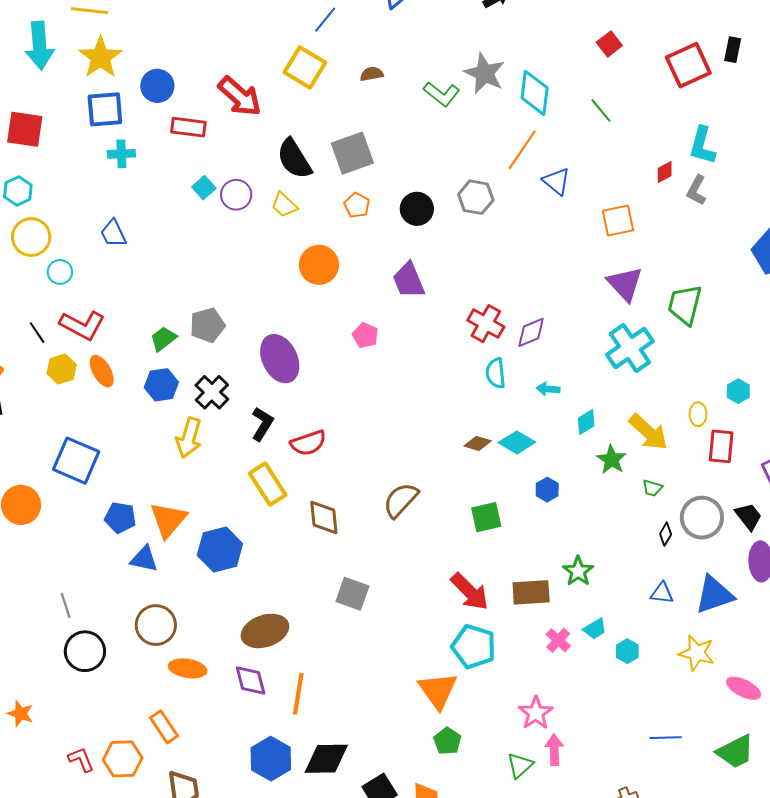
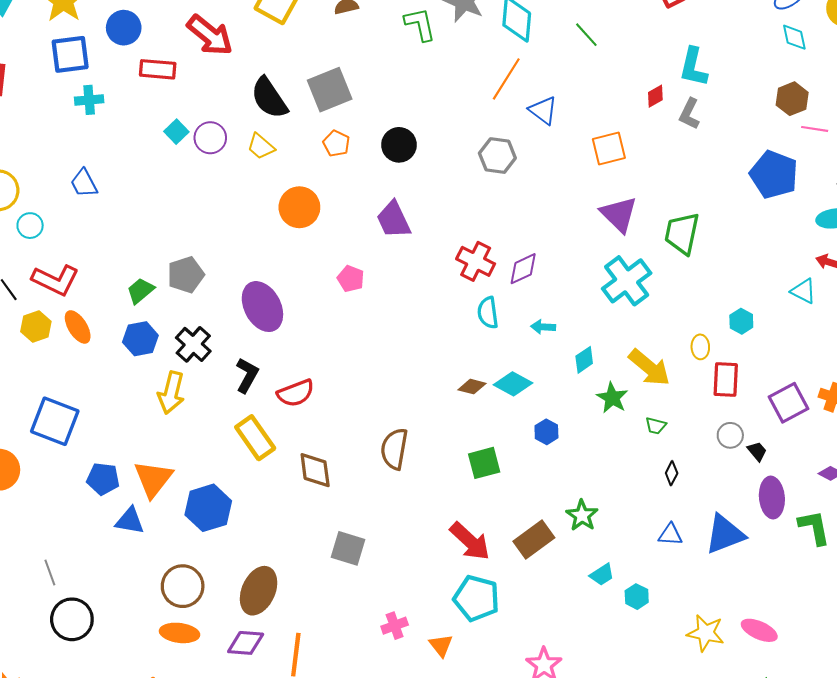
green L-shape: (442, 94) -> (420, 24), turned -138
gray hexagon: (476, 197) -> (497, 156), moved
brown semicircle: (401, 500) -> (394, 449), turned -30
black trapezoid: (748, 516) -> (757, 451), size x0.7
gray circle: (702, 518) -> (730, 435), moved, size x0.6
brown rectangle: (531, 592) -> (534, 539), turned -30
brown circle: (156, 625) -> (183, 586), moved
brown ellipse: (265, 631) -> (259, 591), turned -45
pink cross: (558, 640) -> (395, 626), moved, turned 30
yellow star: (697, 653) -> (706, 633), moved
purple diamond: (251, 681) -> (246, 643), turned -69
orange triangle: (438, 690) -> (441, 645), size x0.6

